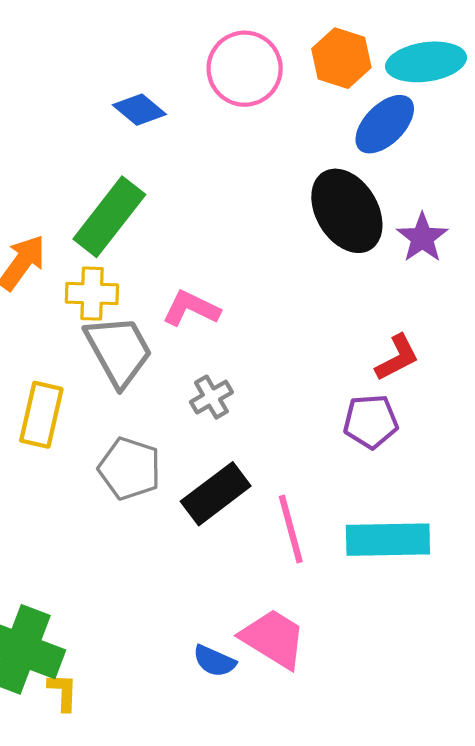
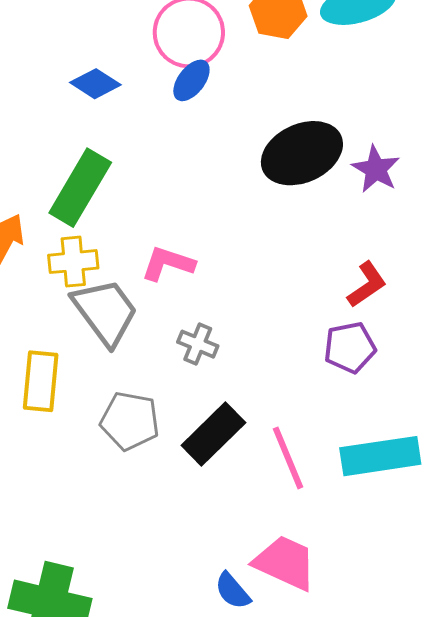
blue ellipse: (385, 124) -> (191, 80), moved, size x0.7
black ellipse: (347, 211) -> (302, 153), turned -76
gray cross: (211, 397) -> (198, 344), turned -30
blue semicircle: (214, 661) -> (233, 591), turned 33

